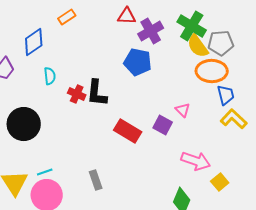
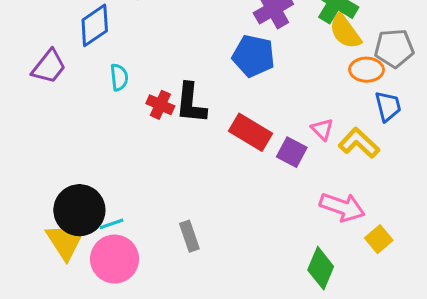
gray pentagon: (221, 43) -> (394, 48), moved
orange ellipse: (212, 71) -> (367, 70), size x0.7
yellow L-shape: (234, 119) -> (359, 143), moved
black circle: (24, 124) -> (79, 210), moved
red rectangle: (128, 131) -> (250, 132), moved

